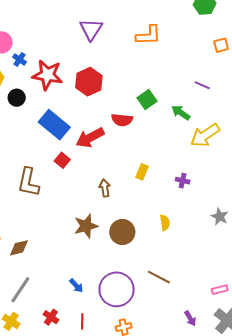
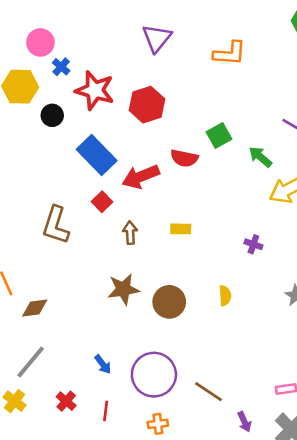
yellow rectangle: (142, 172) -> (181, 229), moved, turned 63
brown arrow: (105, 188) -> (130, 233), moved
brown line: (159, 277) -> (209, 392), moved

